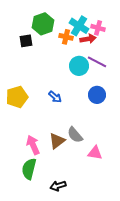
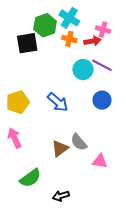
cyan cross: (79, 26) -> (69, 18), moved
black square: (26, 41) -> (27, 43), size x1.5
blue arrow: (55, 97) -> (58, 102), size x1.5
pink arrow: (33, 145) -> (15, 138), moved
green semicircle: (29, 169) -> (30, 178), turned -140

